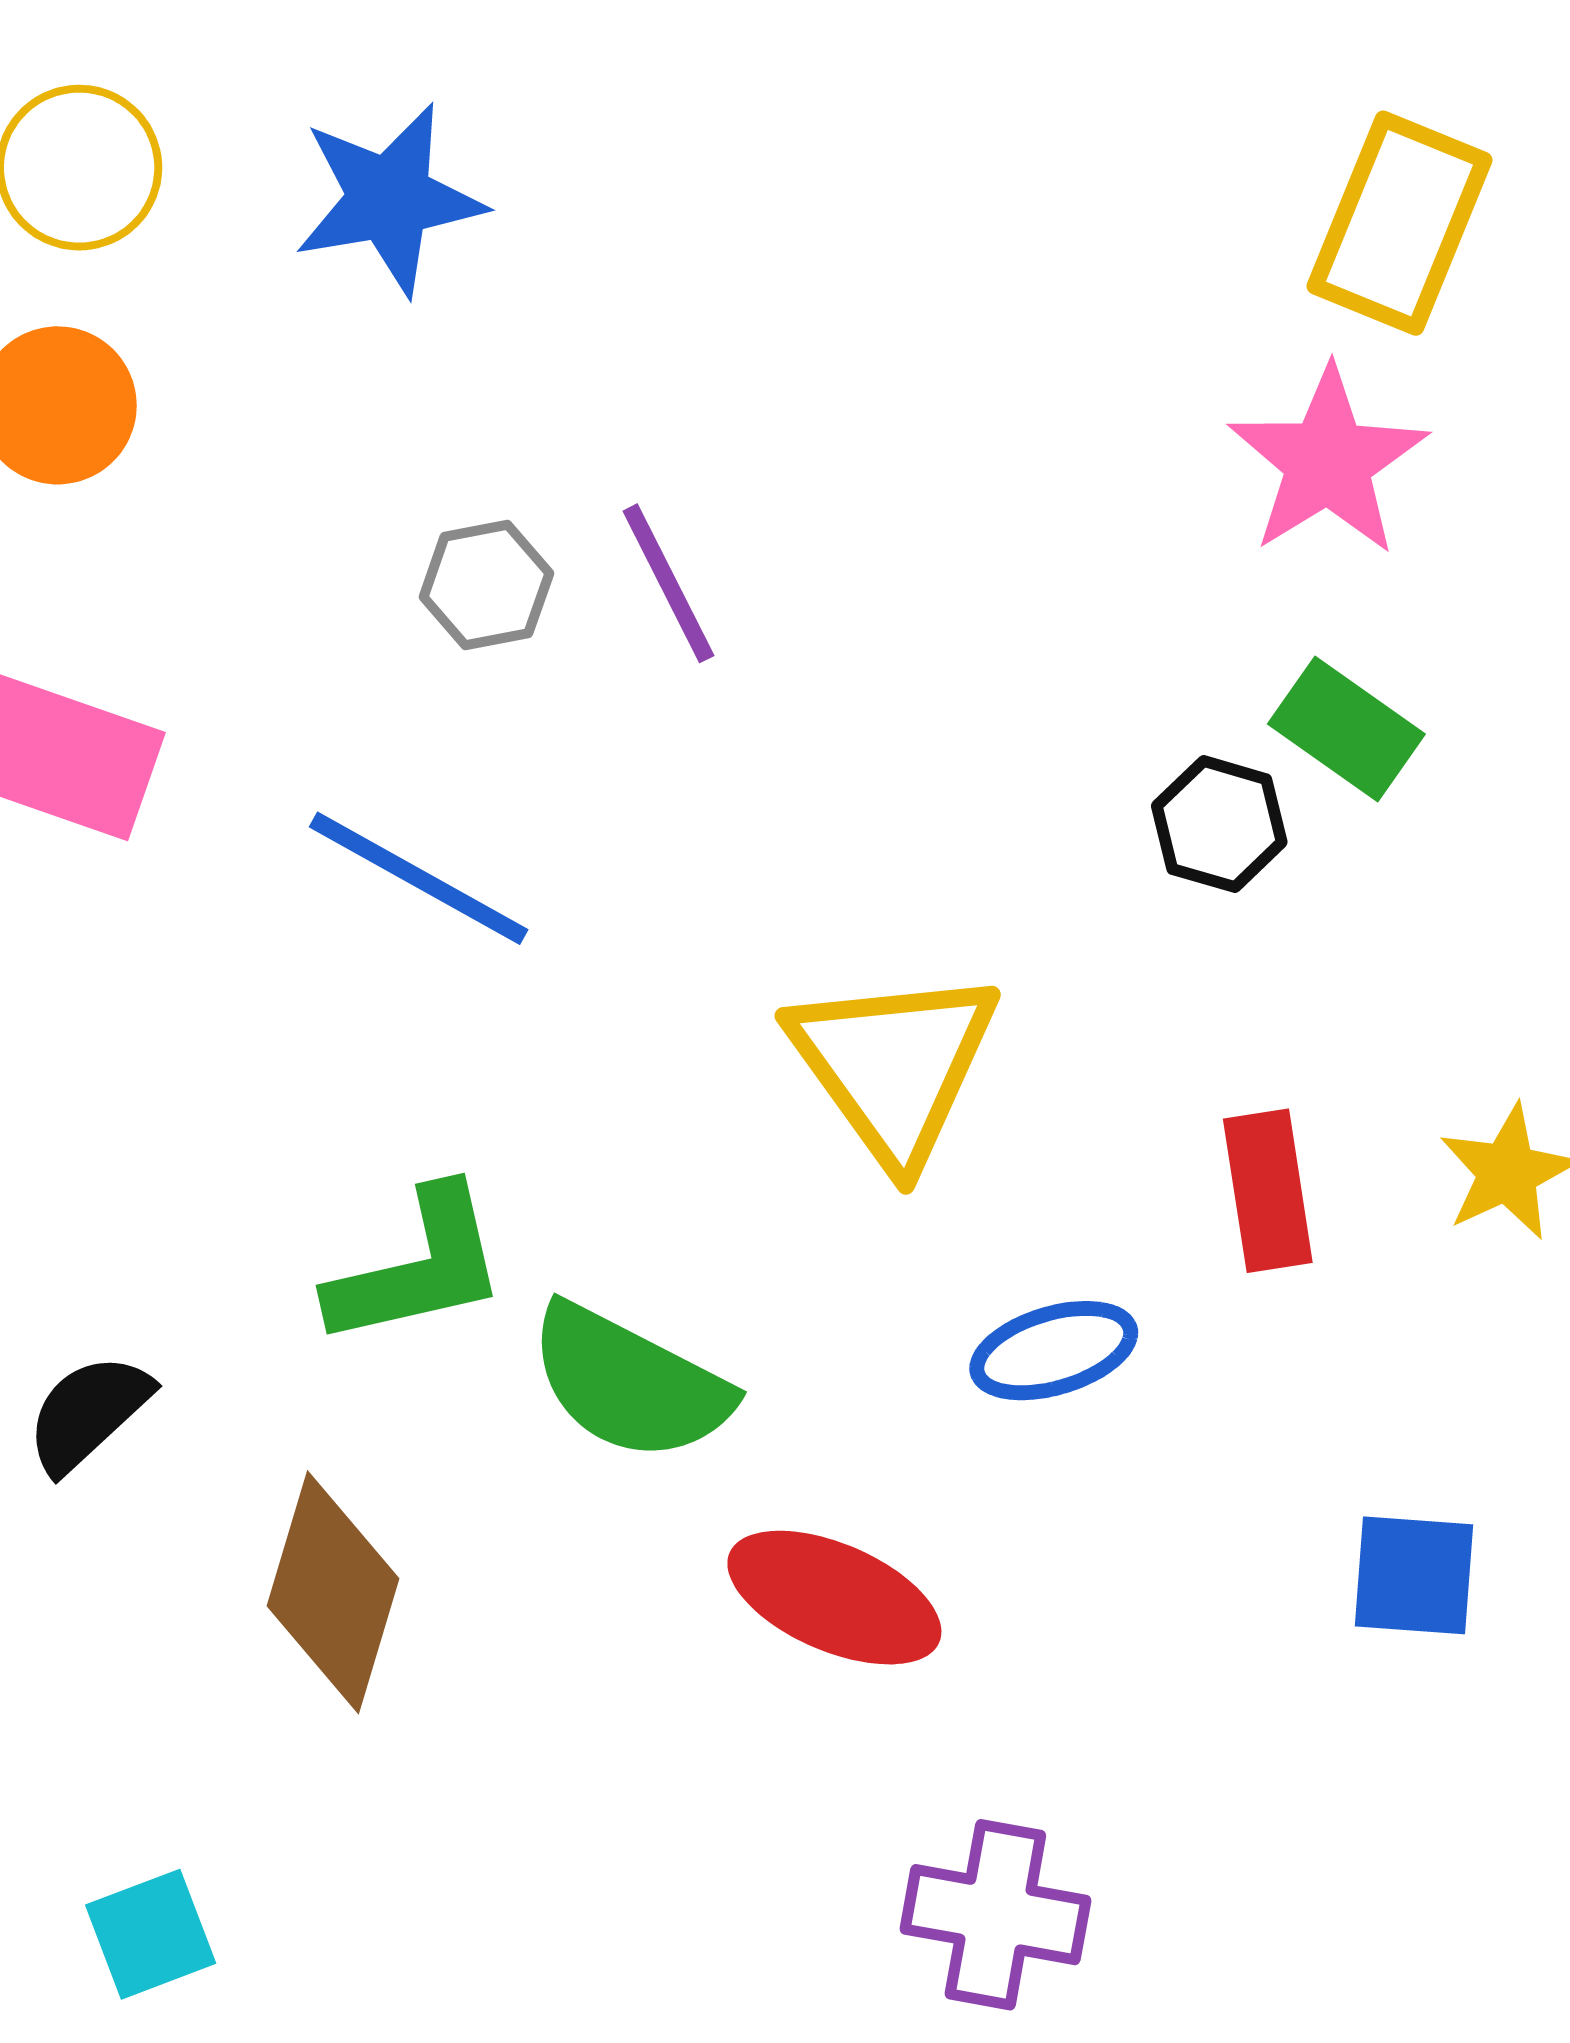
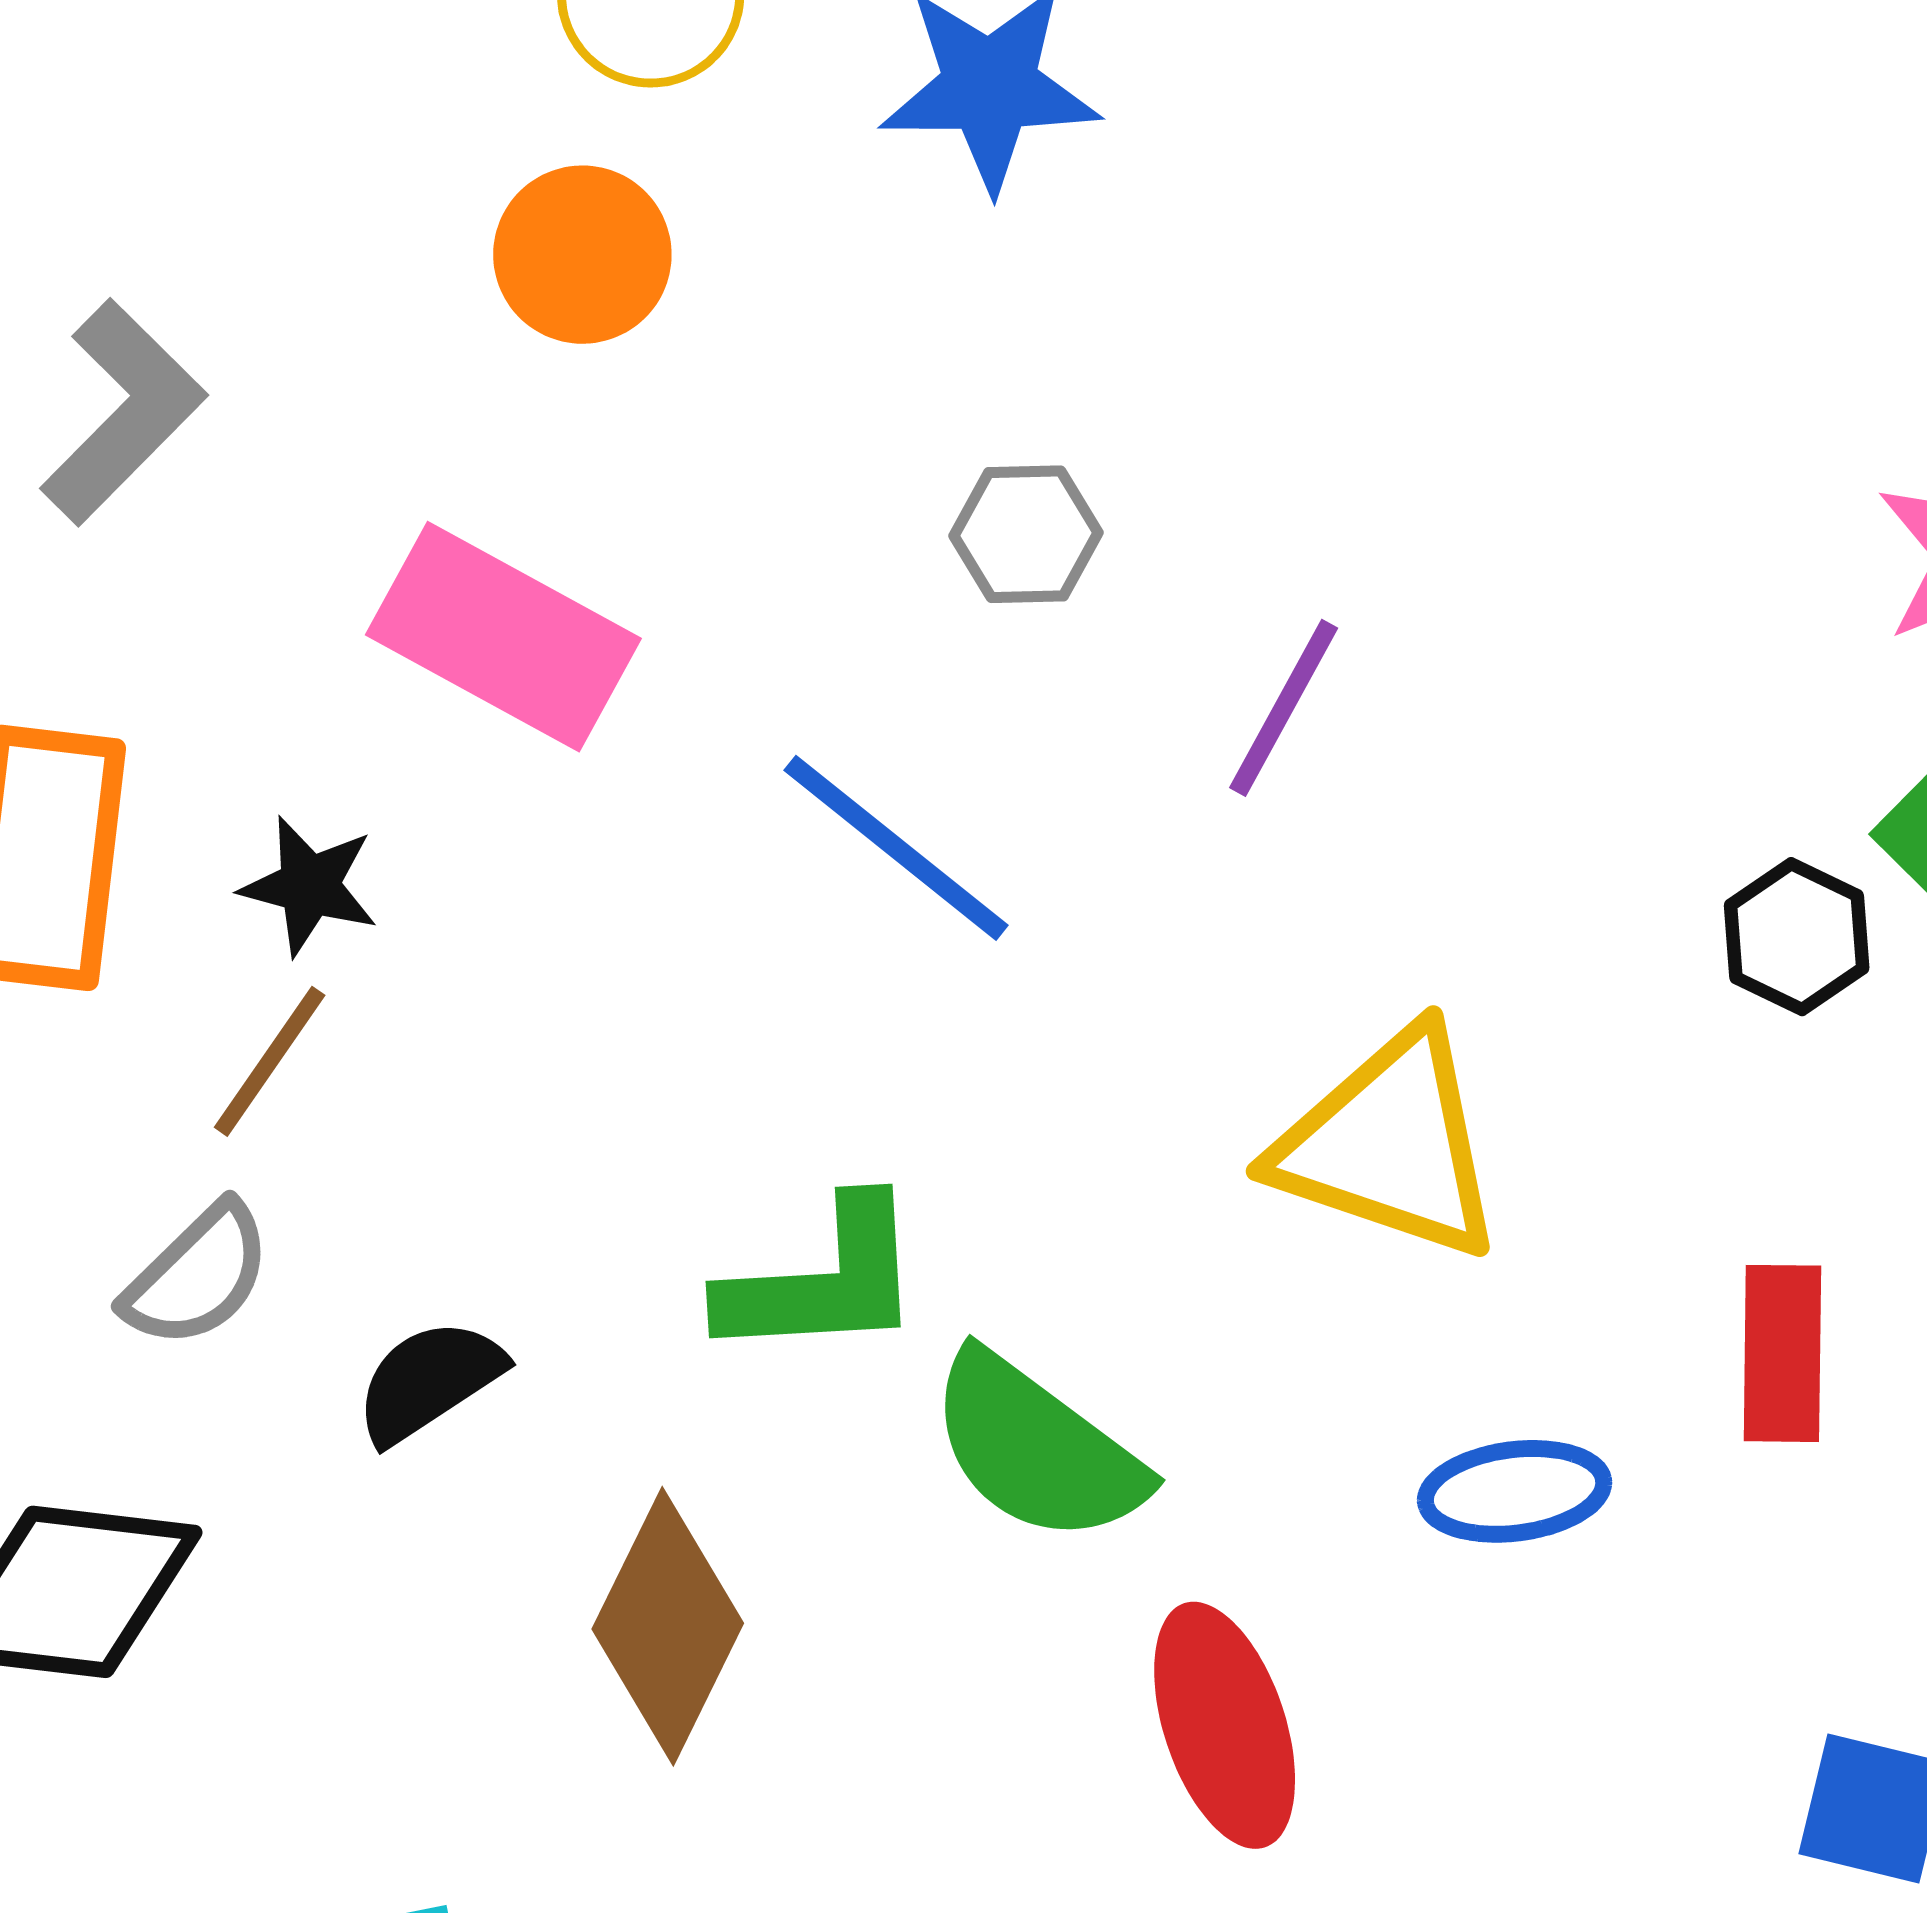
purple line: (668, 583) -> (1284, 708), moved, turned 46
yellow triangle: (894, 1065) -> (1390, 1144), turned -45
red ellipse: (834, 1598) -> (1225, 1725), turned 39

